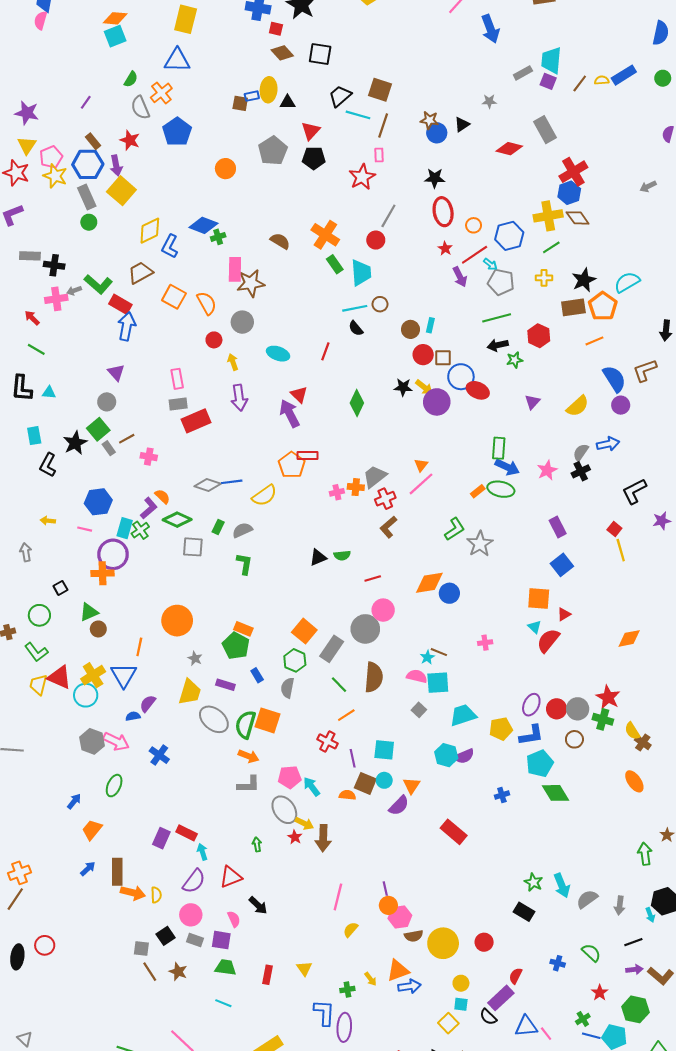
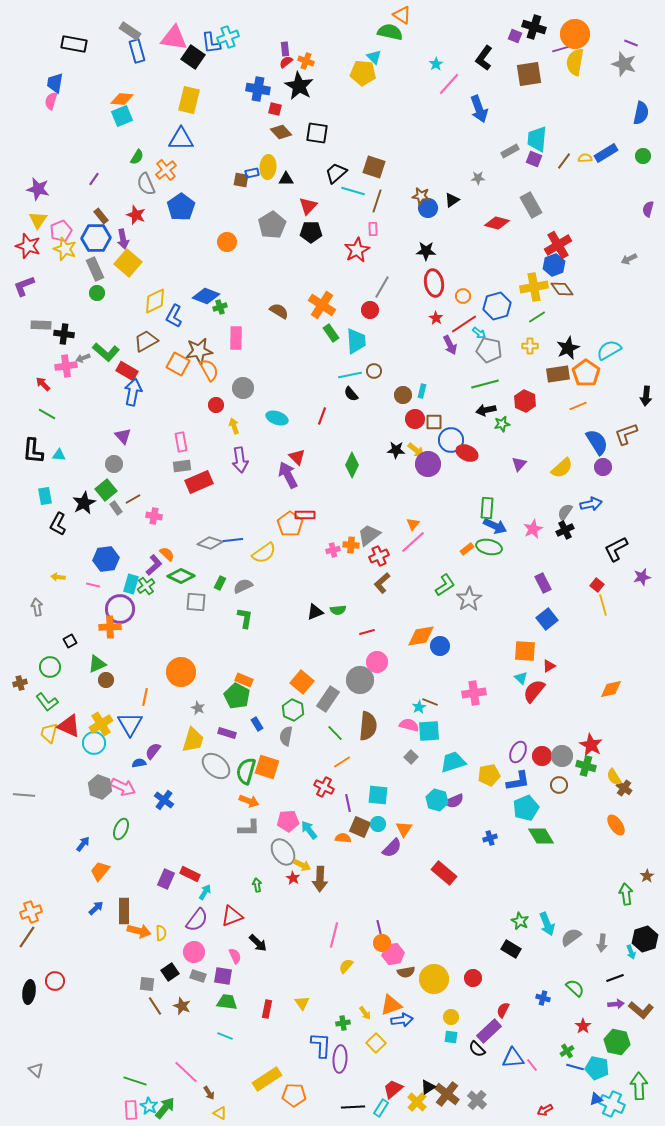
brown star: (251, 283) -> (199, 351), moved
pink cross: (485, 643) -> (474, 693), size x1.6
cyan arrow: (202, 852) -> (205, 892), turned 49
yellow square: (448, 1023) -> (376, 1043), moved

